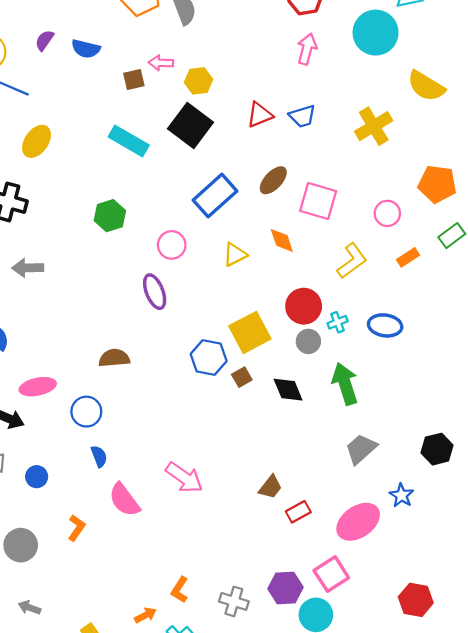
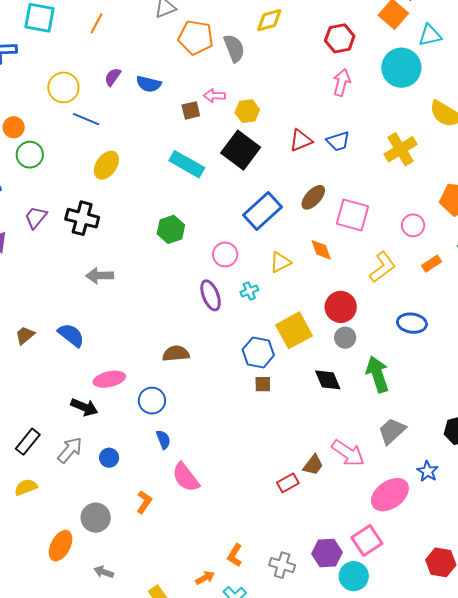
cyan cross: (338, 322) -> (249, 291), moved
brown square: (242, 377) -> (263, 384), moved, turned 30
pink arrow: (184, 478) -> (348, 453), moved
red rectangle: (298, 512) -> (288, 483), moved

